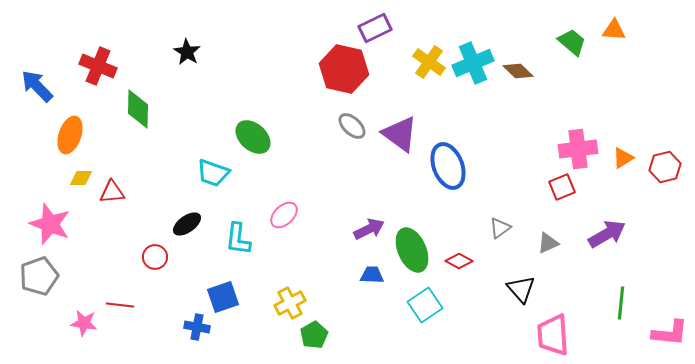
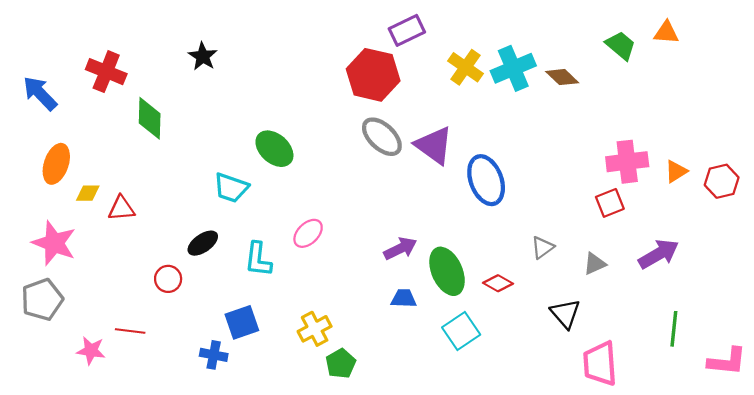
gray ellipse: (352, 126) -> (382, 137), size x1.4
orange ellipse: (70, 135) -> (56, 164), moved

